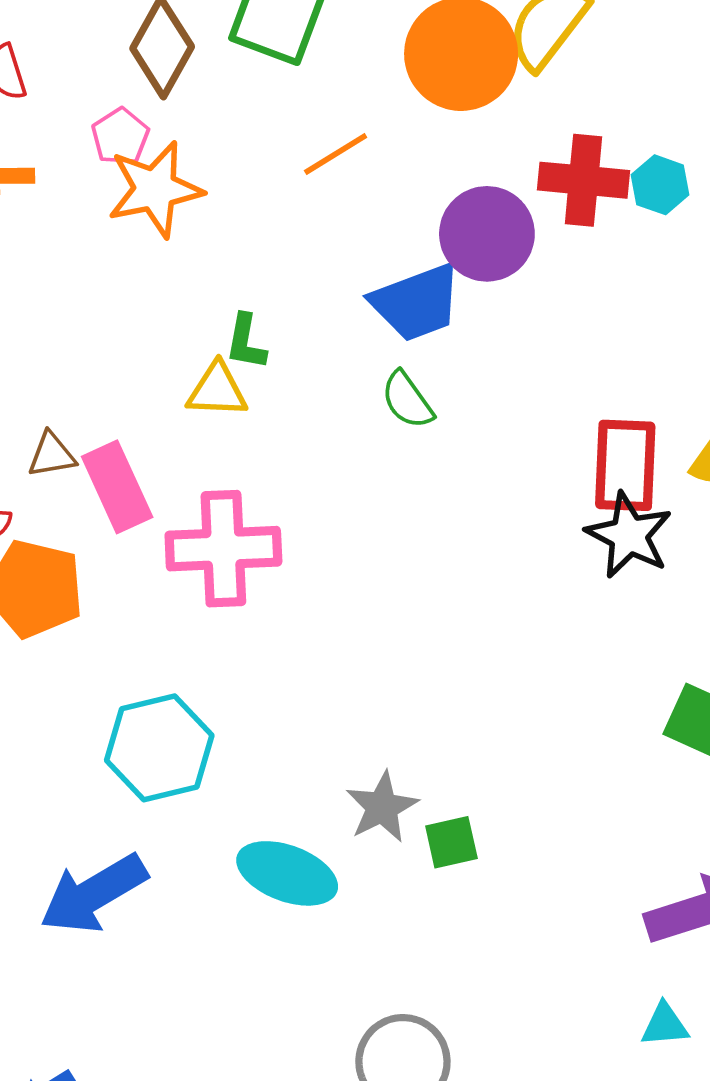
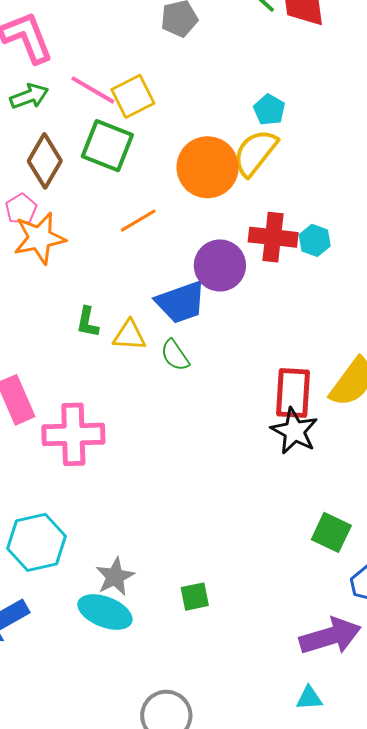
yellow triangle: (217, 390) -> (129, 335), moved
gray star: (382, 807) -> (115, 577), moved

